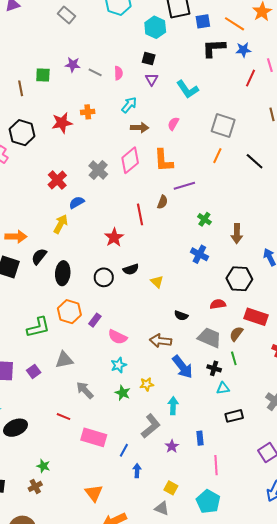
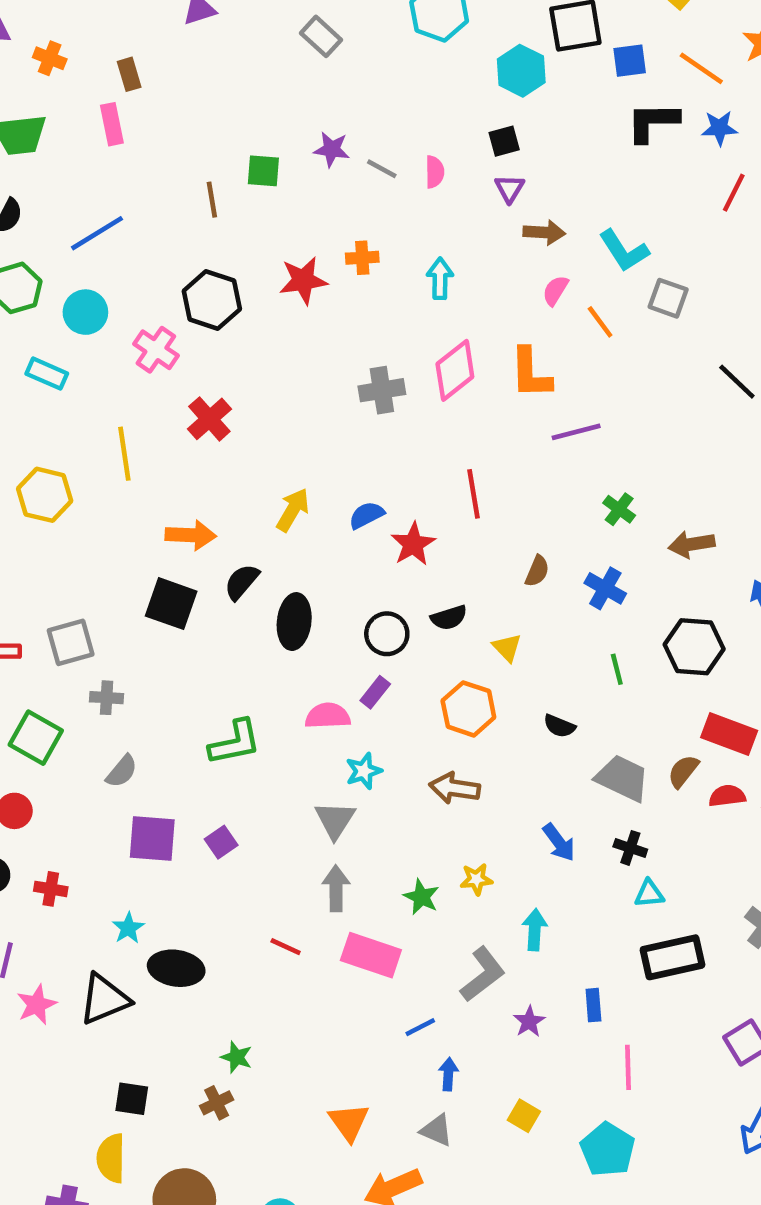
black square: (149, 59) -> (504, 141), turned -32
cyan L-shape: (187, 89) -> (624, 251), moved
cyan arrow: (129, 105) -> (440, 279), moved, turned -42
gray square: (223, 126) -> (668, 298), size x0.7
brown arrow: (140, 128) -> (544, 232), moved
orange line: (217, 156) -> (600, 322), moved, turned -63
gray cross: (98, 170) -> (382, 390), turned 36
red cross: (57, 180) -> (209, 419), moved
blue semicircle: (77, 202) -> (366, 515), moved
brown semicircle: (163, 202) -> (537, 571), moved
brown arrow: (237, 234) -> (692, 544), turned 78
red semicircle: (218, 304) -> (727, 796), moved
orange hexagon: (69, 312) -> (468, 709), moved
purple rectangle: (95, 320) -> (375, 692), moved
pink semicircle: (118, 337) -> (328, 716), moved, turned 150
brown arrow: (161, 341) -> (455, 788), moved
green line: (234, 358) -> (617, 669), moved
gray triangle: (64, 360) -> (335, 820), moved, turned -48
cyan star: (119, 365) -> (364, 771), moved
blue arrow: (183, 367) -> (559, 842), size x0.7
gray arrow: (85, 390) -> (336, 888), turned 42
black rectangle: (234, 416) -> (672, 957), size x1.5
black ellipse: (16, 428) -> (176, 968), turned 30
pink rectangle: (94, 437) -> (371, 955), moved
blue line: (124, 450) -> (420, 1027), turned 32
gray triangle: (162, 508) -> (437, 1130), moved

